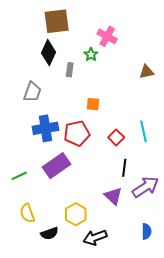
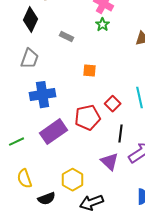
black diamond: (49, 53) -> (31, 20), moved
green star: (91, 55) -> (103, 25), moved
gray rectangle: (70, 70) -> (67, 37), turned -72
red pentagon: (77, 133) -> (88, 118), moved

